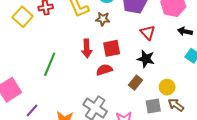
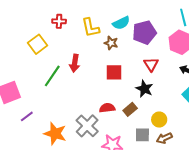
yellow square: (23, 17) -> (38, 44), moved
red arrow: (87, 48) -> (75, 63), moved
red semicircle: (104, 70) -> (107, 108), moved
brown arrow: (176, 105) -> (164, 138), turned -70

